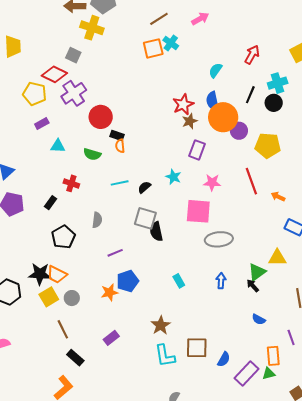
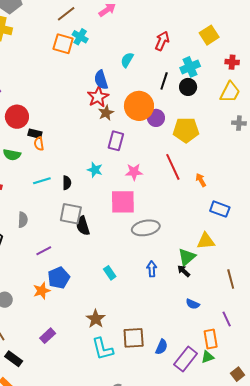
orange square: (153, 48) -> (63, 44), turned 35
blue semicircle: (213, 101) -> (101, 80), moved
black semicircle: (144, 187) -> (67, 183), turned 136
orange arrow: (278, 197) -> (201, 180), turned 40

